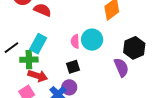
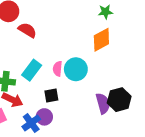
cyan rectangle: (38, 44) -> (32, 70), moved
black hexagon: (134, 48) -> (119, 100), moved

